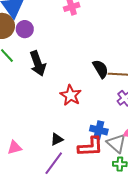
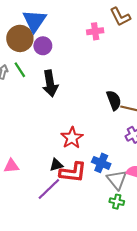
red star: (71, 95) -> (72, 138), moved
red L-shape: (91, 147) -> (73, 172), moved

